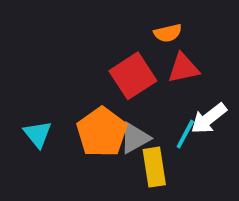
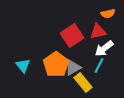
orange semicircle: (168, 33) -> (108, 14), moved
white arrow: (209, 119) -> (104, 49), moved
yellow rectangle: (154, 167) -> (83, 83), turned -30

